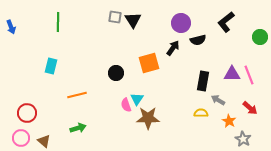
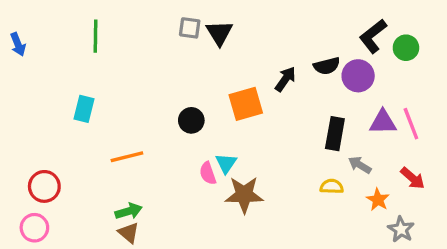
purple circle: (181, 23) -> (358, 76), moved
green circle: (260, 37) -> (406, 48), moved
brown triangle: (44, 141) -> (129, 233), moved

